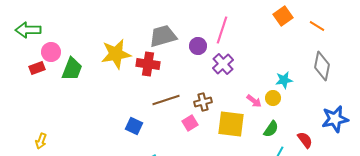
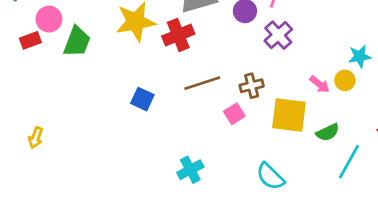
red cross: (148, 64) -> (178, 35), turned -30
blue square: (134, 126) -> (142, 99), moved
green semicircle: (271, 129) -> (328, 132), moved, turned 30

